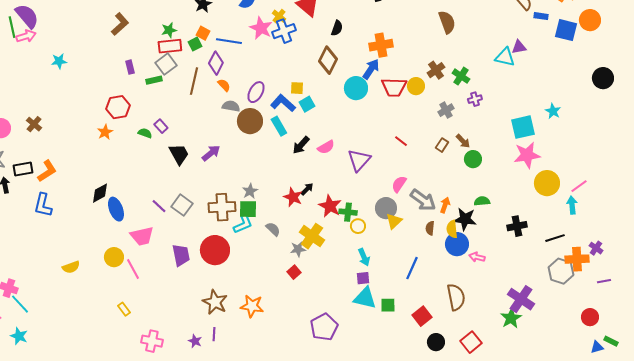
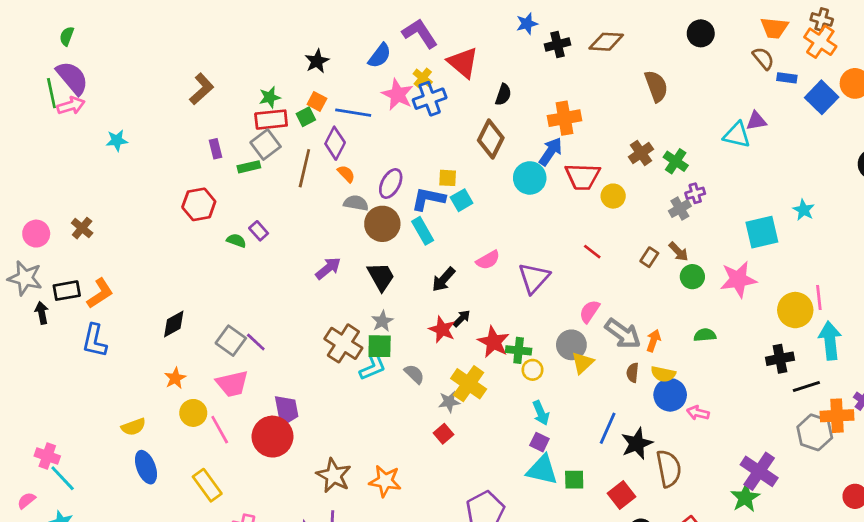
blue square: (566, 30) -> (822, 97), turned 30
yellow circle: (416, 86) -> (613, 196), moved
blue L-shape: (283, 103) -> (428, 199), turned -30
gray cross: (446, 110) -> (680, 209), moved
orange star: (105, 132) -> (175, 378), moved
black arrow: (301, 145) -> (444, 279), moved
black trapezoid: (179, 154) -> (381, 277), moved
pink star: (527, 155) -> (738, 279), moved
pink line: (579, 186) -> (819, 298), moved, turned -60
gray square: (182, 205) -> (231, 341), moved
cyan arrow: (572, 205) -> (830, 341), size x1.5
brown cross: (222, 207) -> (343, 343), turned 36
blue ellipse: (116, 209) -> (146, 467), moved
black star: (465, 219) -> (637, 444), moved, turned -30
black cross: (517, 226) -> (780, 359), moved
yellow semicircle: (452, 229) -> (663, 374), turned -72
red circle: (215, 250) -> (273, 437), moved
purple square: (363, 278) -> (539, 442), turned 32
yellow rectangle: (124, 309) -> (207, 485), size x1.6

